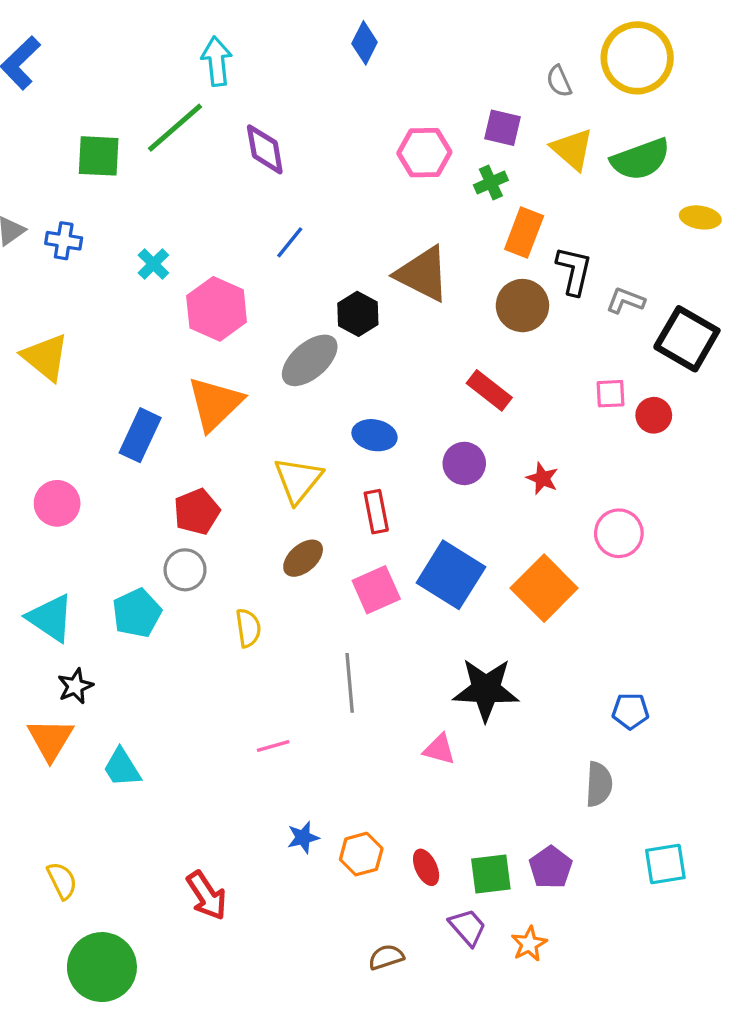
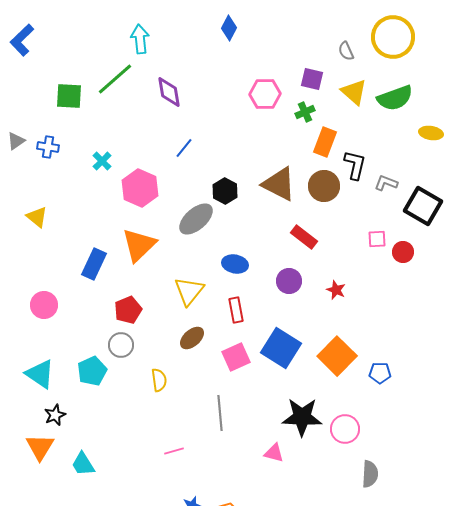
brown triangle: (423, 274) -> (279, 184), moved
yellow triangle: (45, 357) -> (37, 217), size x0.7
pink circle: (619, 533) -> (345, 429), moved
blue pentagon: (630, 711) -> (380, 373), moved

